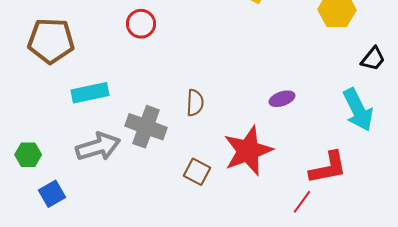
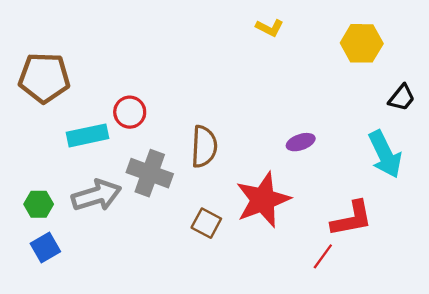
red circle: (141, 24) -> (130, 112), moved
brown semicircle: (195, 103) -> (204, 147), size x1.4
green hexagon: (28, 155) -> (39, 204), moved

